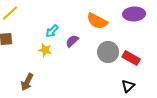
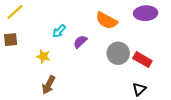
yellow star: (45, 50) -> (43, 56), moved
brown arrow: (27, 82) -> (49, 85), moved

